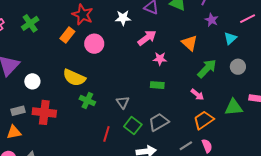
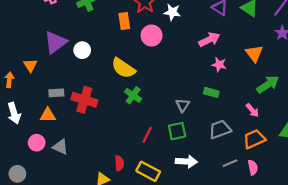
white star: (123, 18) -> (172, 12), moved
orange rectangle: (67, 35) -> (124, 21), turned -56
white circle: (32, 81) -> (82, 50), moved
gray triangle: (123, 102) -> (183, 105), moved
gray trapezoid: (159, 122) -> (220, 129), moved
green square: (133, 125) -> (177, 131), turned 30

